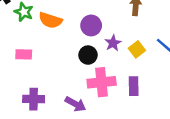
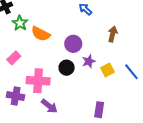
pink rectangle: (24, 54) -> (14, 58), turned -56
pink cross: (102, 82) -> (38, 81), moved
purple rectangle: (134, 86) -> (99, 110), moved

